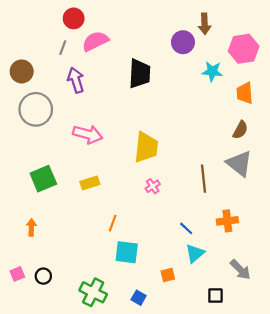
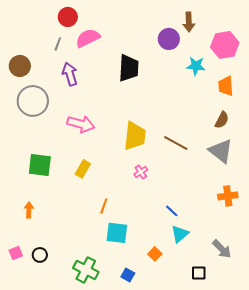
green square: (43, 179) -> (40, 165), turned 30
brown line: (204, 179) -> (176, 143), moved, turned -55
yellow rectangle: (90, 183) -> (83, 169), turned -42
orange cross: (227, 221) -> (228, 196), moved
orange square: (168, 275) -> (155, 254), turned -32

